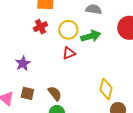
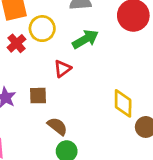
yellow circle: (68, 30) -> (42, 29), moved
brown square: (27, 93) -> (38, 96), moved

